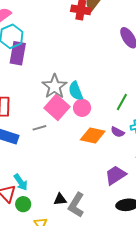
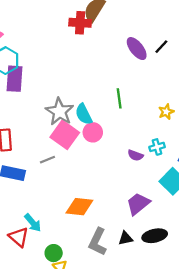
green line: (122, 102) -> (119, 98), moved, turned -30
orange diamond: (93, 136) -> (79, 207), moved
black triangle: (60, 199) -> (125, 238), moved
green circle: (23, 204) -> (54, 253), moved

